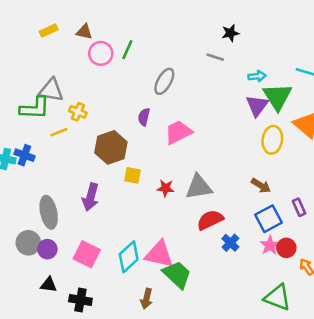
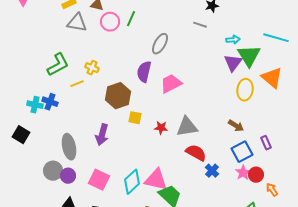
gray triangle: (51, 90) -> (77, 23), moved
green L-shape: (35, 108) -> (58, 65), turned -30
purple semicircle: (144, 117) -> (144, 72), size x1.5
red semicircle: (210, 220) -> (196, 153), turned 55

